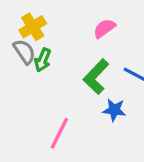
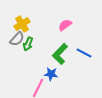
gray semicircle: (24, 52) -> (17, 39), turned 77
blue star: (114, 110) -> (51, 74), moved

